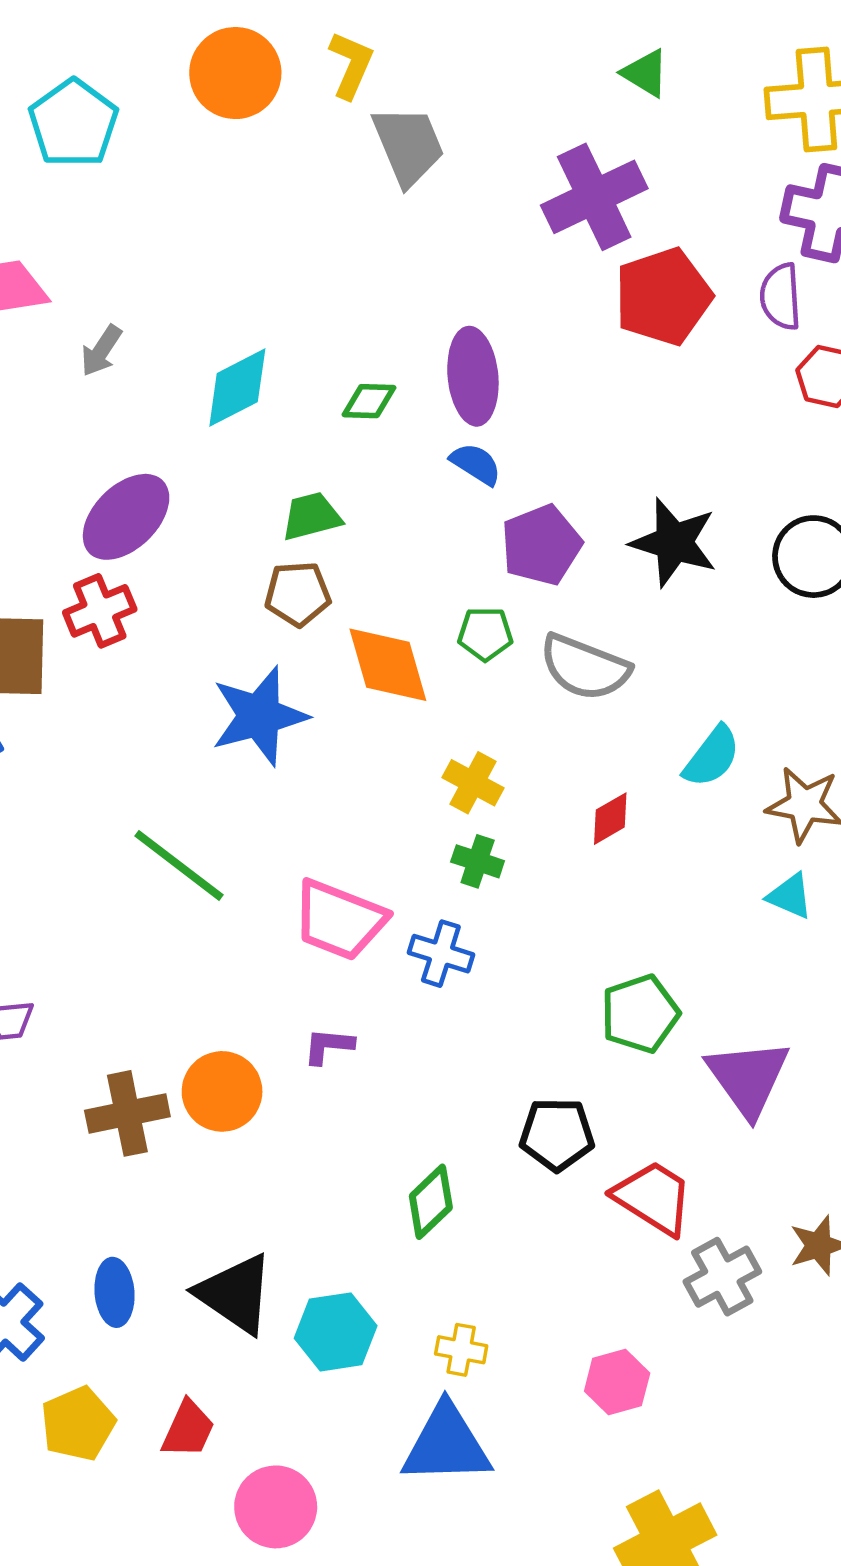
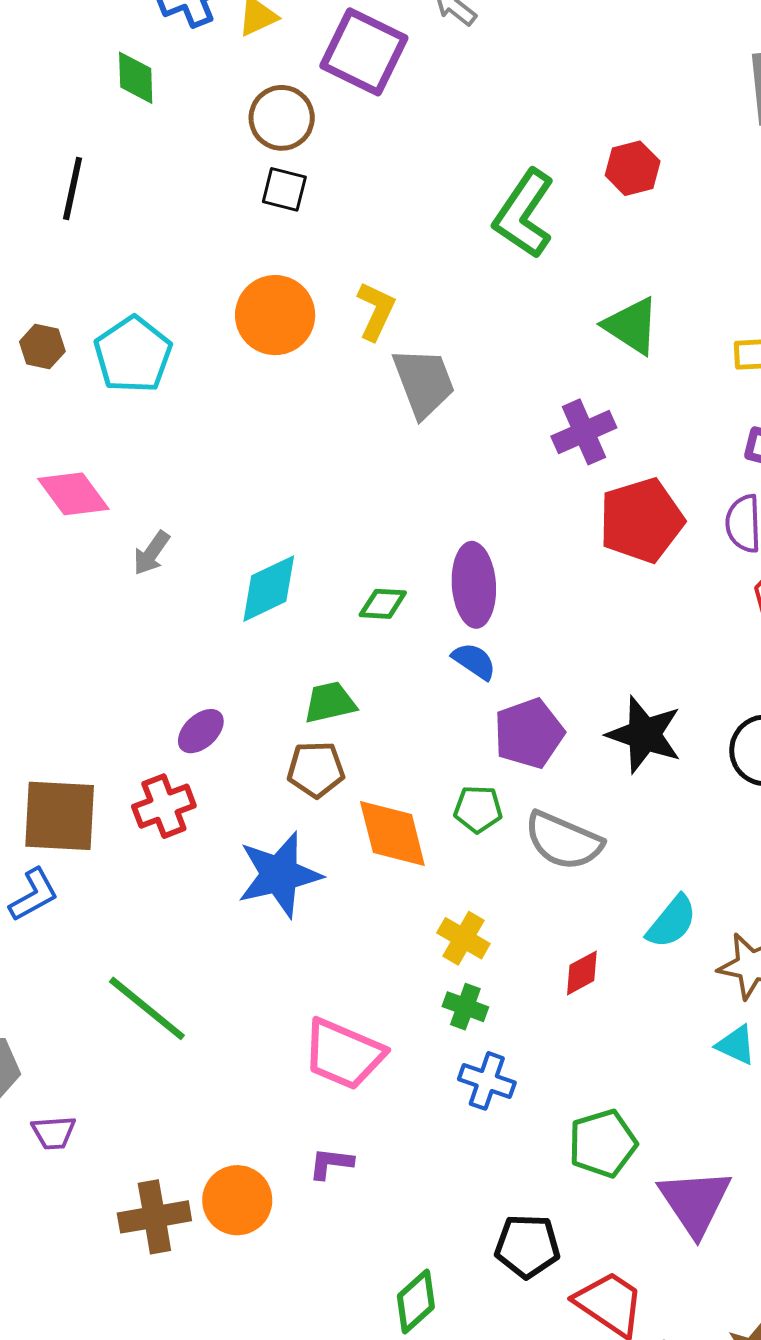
green triangle: (645, 73) -> (632, 326), size x1.4
purple cross: (594, 197) -> (584, 432), size x0.7
purple ellipse: (126, 517) -> (201, 731), moved, size x0.6
red cross: (100, 611) -> (164, 806), moved
green line: (179, 865) -> (147, 1008), moved
blue cross: (441, 954) -> (487, 1081), moved

